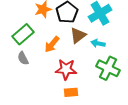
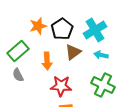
cyan arrow: (98, 43) -> (101, 55), moved
orange arrow: (52, 44) -> (47, 61), turned -42

